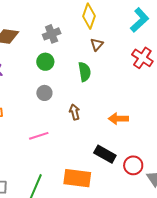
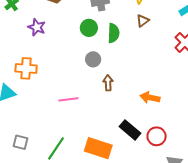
green semicircle: (85, 72) -> (114, 33), moved
gray circle: (44, 93) -> (93, 59), moved
red circle: (133, 165) -> (157, 136), moved

